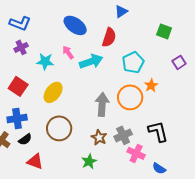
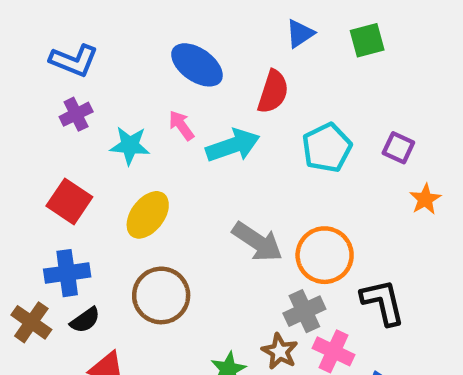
green square: (164, 31) -> (367, 40), moved, turned -35
purple square: (179, 62) -> (398, 148), moved, turned -32
orange star: (151, 85) -> (425, 199), moved
orange circle: (130, 97) -> (325, 255), moved
gray arrow: (102, 104) -> (257, 242), turned 120
brown star: (99, 137) -> (280, 351), moved

